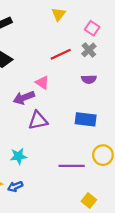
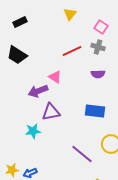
gray cross: (89, 50) -> (98, 47), turned -32
cyan star: (18, 156) -> (33, 131), moved
purple line: (72, 166) -> (82, 154), turned 40

